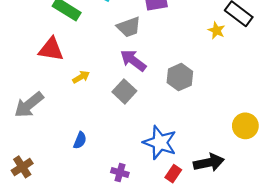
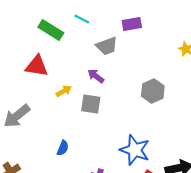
purple arrow: (133, 60) -> (96, 76), moved, size x0.7
gray square: (124, 91) -> (91, 104), moved, turned -35

